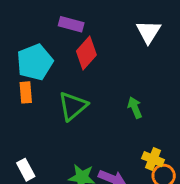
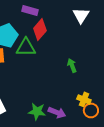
green triangle: (73, 106) -> (26, 47), moved, turned 40

